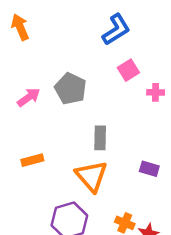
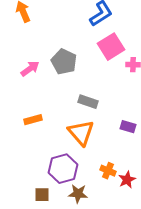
pink square: (128, 70) -> (111, 47), size x1.5
gray rectangle: (100, 138) -> (88, 102), turned -72

